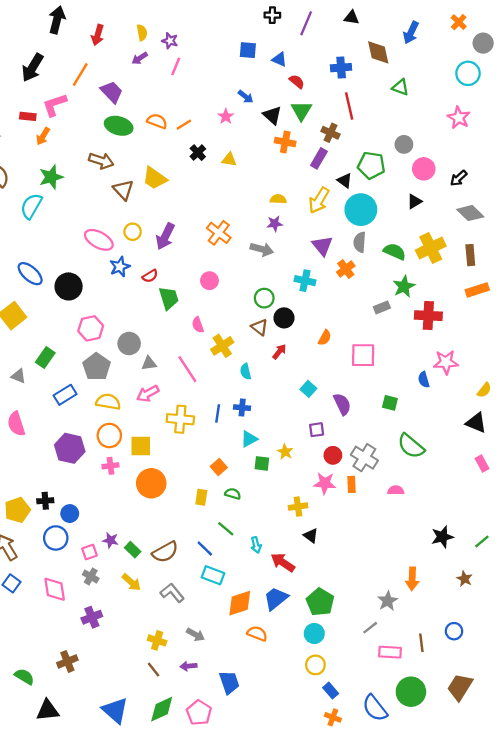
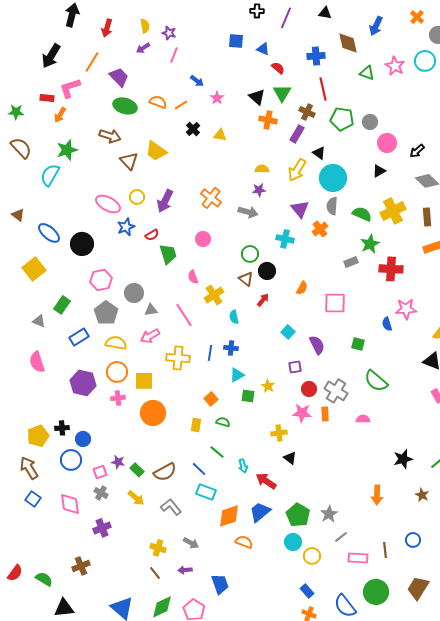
blue arrow: (246, 97) -> (197, 81), moved
pink star: (459, 118) -> (395, 66), moved
green pentagon: (371, 165) -> (342, 119), moved
gray star: (388, 601) -> (329, 514), moved
yellow circle: (315, 665) -> (312, 556), moved

